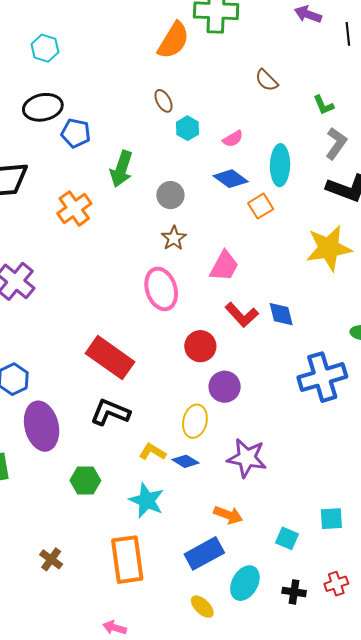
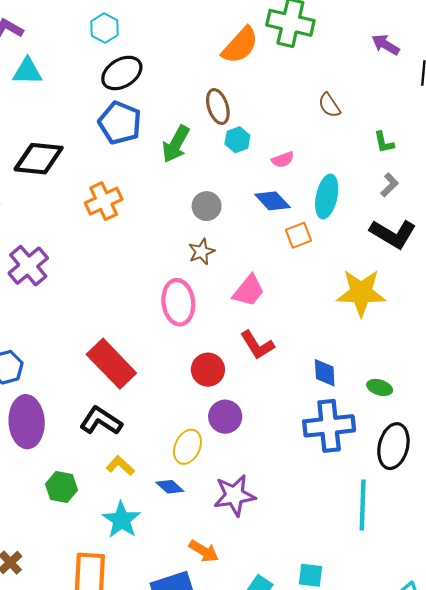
brown ellipse: (163, 101) -> (218, 107), size x1.4
black ellipse: (43, 107) -> (122, 73), moved, turned -30
blue pentagon: (76, 133) -> (120, 123), size x1.4
gray L-shape: (336, 143) -> (390, 185), size x0.7
green arrow: (121, 169) -> (176, 144), moved
blue diamond: (281, 314) -> (325, 373), moved
yellow L-shape: (152, 452) -> (120, 466), moved
purple star: (247, 458) -> (234, 495), turned -30

